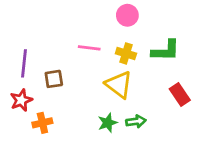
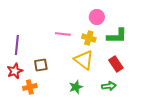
pink circle: (127, 15) -> (97, 17), moved
brown square: (54, 79) -> (41, 65), moved
red rectangle: (180, 95) -> (116, 64), moved
green arrow: (136, 121) -> (109, 86), moved

